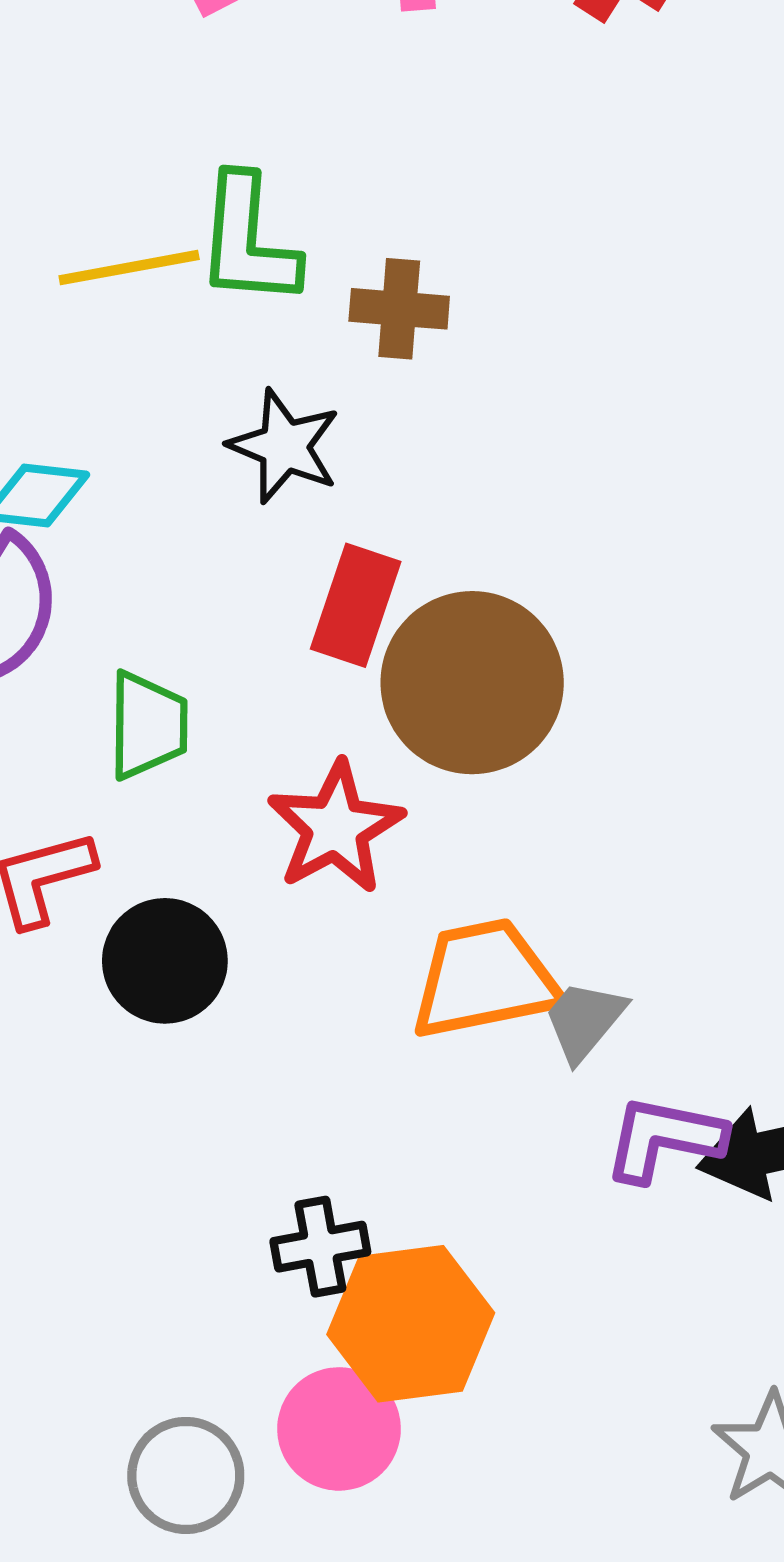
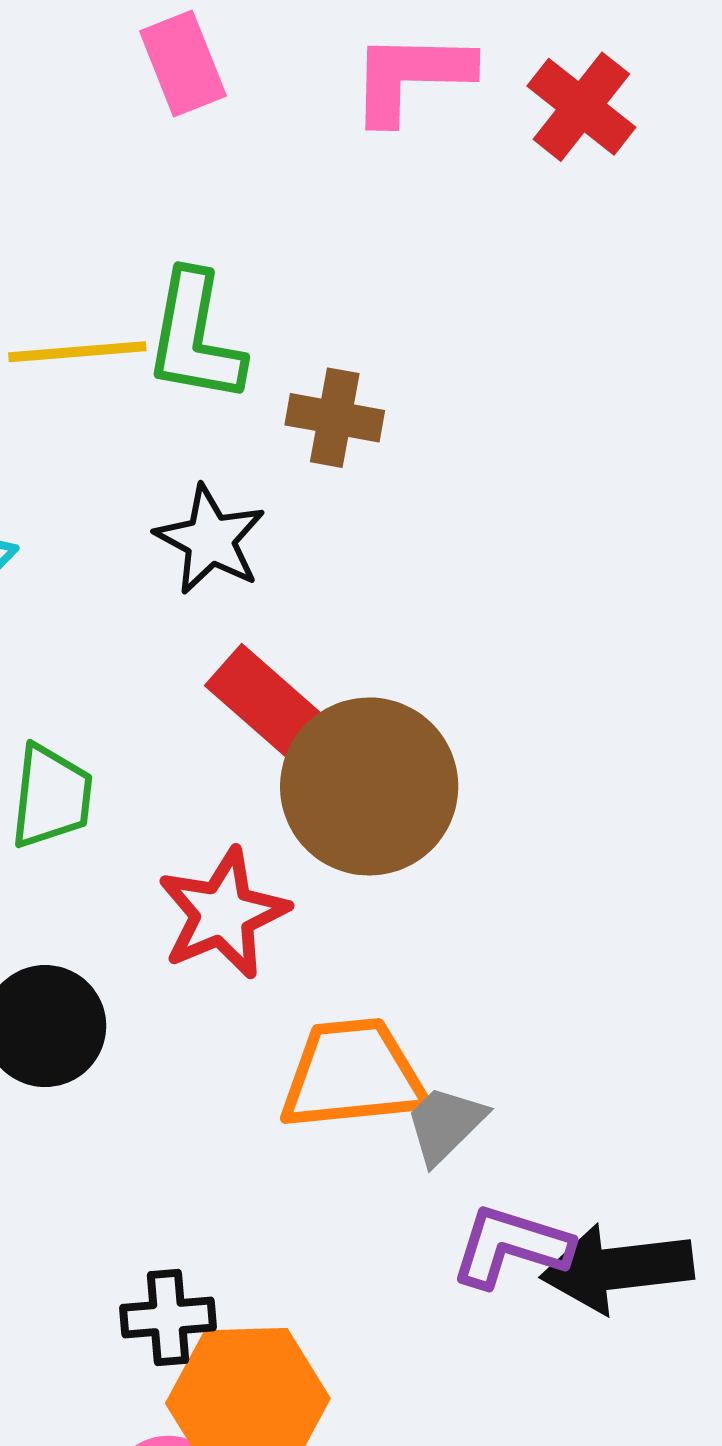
red rectangle: (356, 605) -> (264, 700), turned -73

